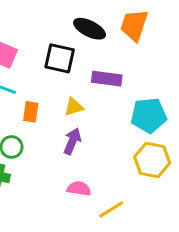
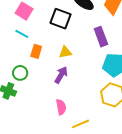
purple rectangle: (107, 79) -> (101, 37), moved, turned 54
pink semicircle: (79, 189) -> (61, 107), turned 63

